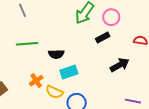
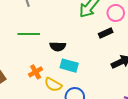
cyan rectangle: (69, 72) -> (69, 66), turned 30

